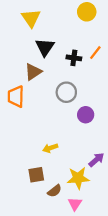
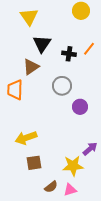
yellow arrow: (50, 148) -> (26, 138), moved, size x1.5
brown semicircle: (55, 191) -> (51, 187), moved
pink triangle: (75, 204) -> (70, 190), turned 40

